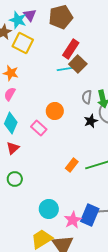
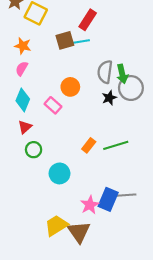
brown square: (78, 64) -> (65, 40), moved, turned 30
gray semicircle: (87, 97) -> (105, 72), size x1.5
green circle: (15, 179) -> (34, 150), moved
cyan circle: (49, 209) -> (59, 173), moved

